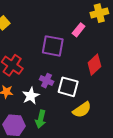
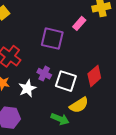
red diamond: (94, 65) -> (94, 76), moved
green arrow: (41, 119) -> (60, 119), moved, turned -84

